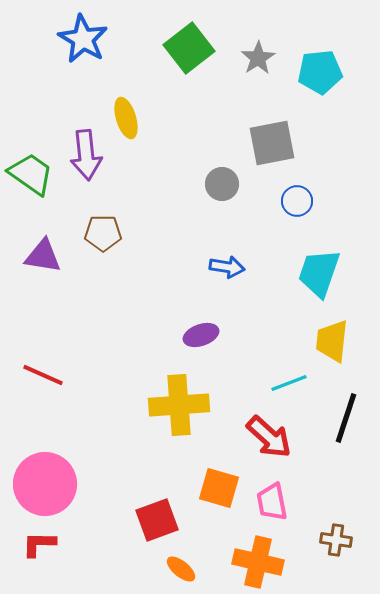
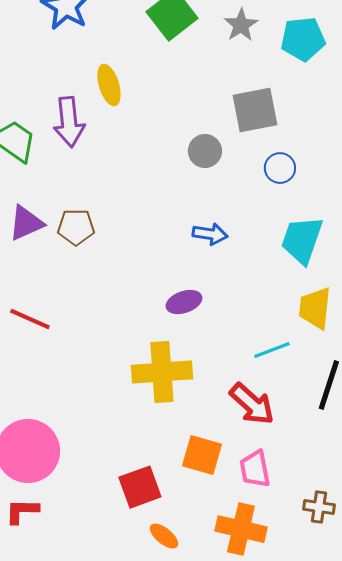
brown pentagon: (103, 233) -> (76, 227), moved
purple triangle: (43, 256) -> (26, 223), turned -33
red line: (43, 375) -> (30, 319), moved

